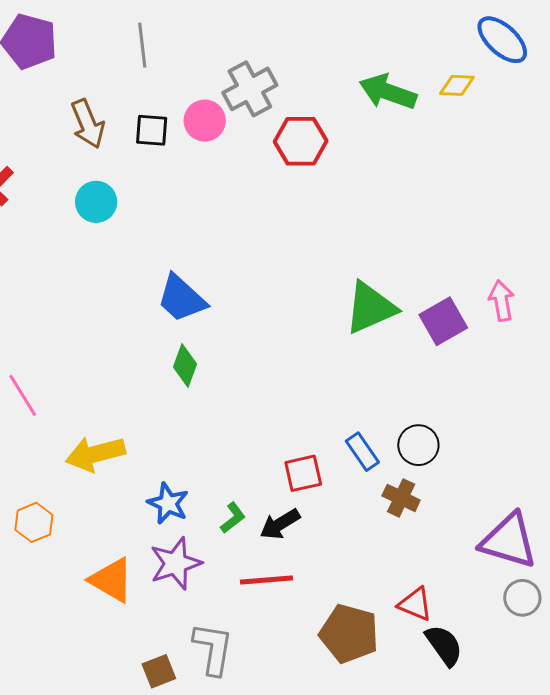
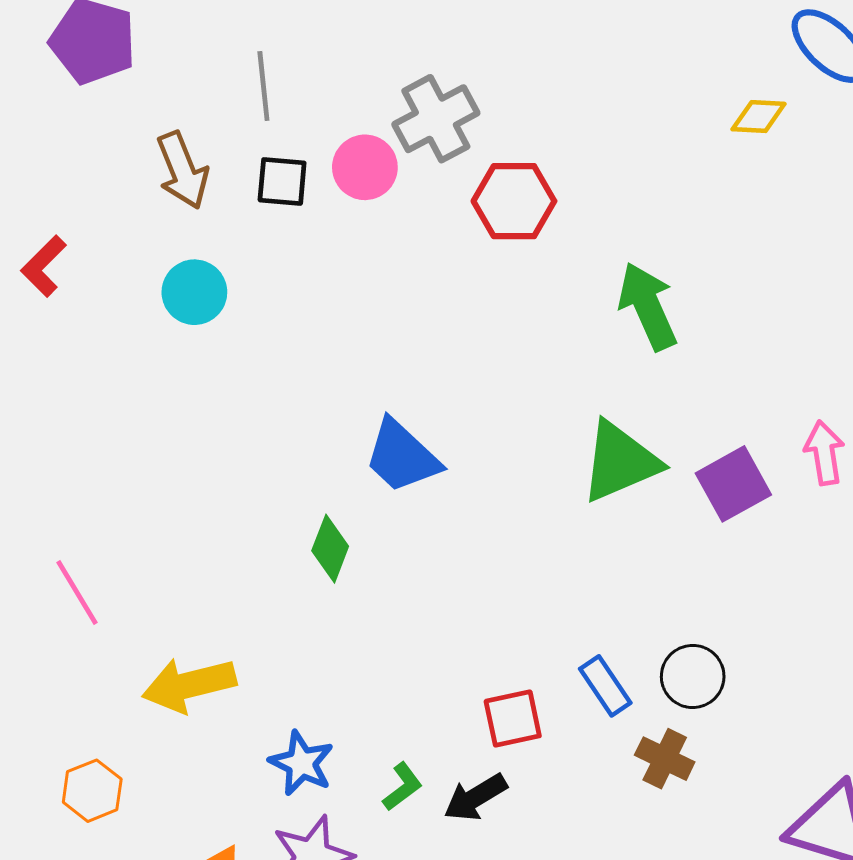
gray line: (142, 45) -> (263, 86), moved
green arrow: (388, 92) -> (648, 306), moved, turned 46
blue trapezoid: (181, 298) -> (402, 456), moved

